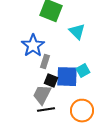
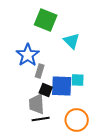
cyan square: (83, 71) -> (78, 80), turned 32
gray trapezoid: (42, 95) -> (37, 104), turned -30

